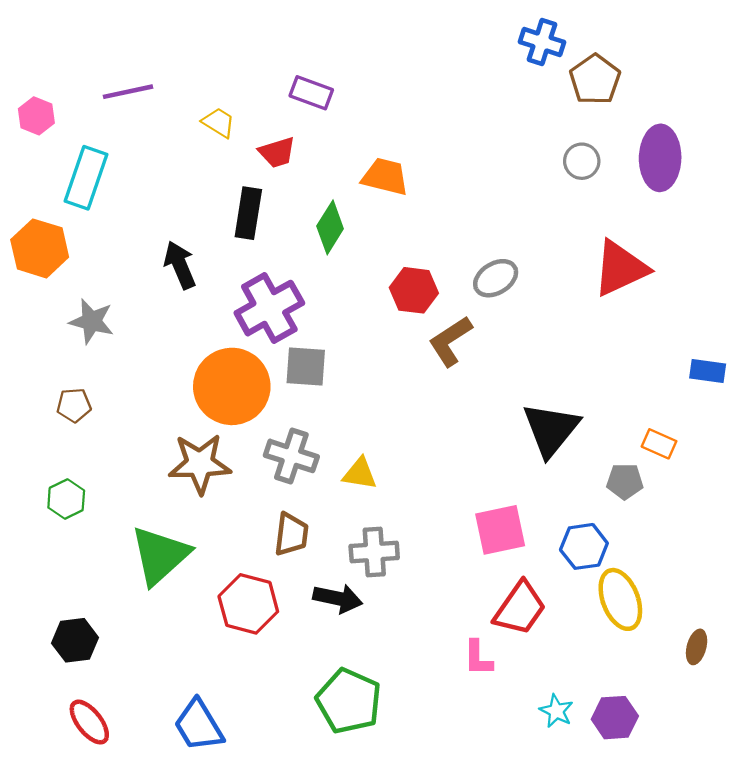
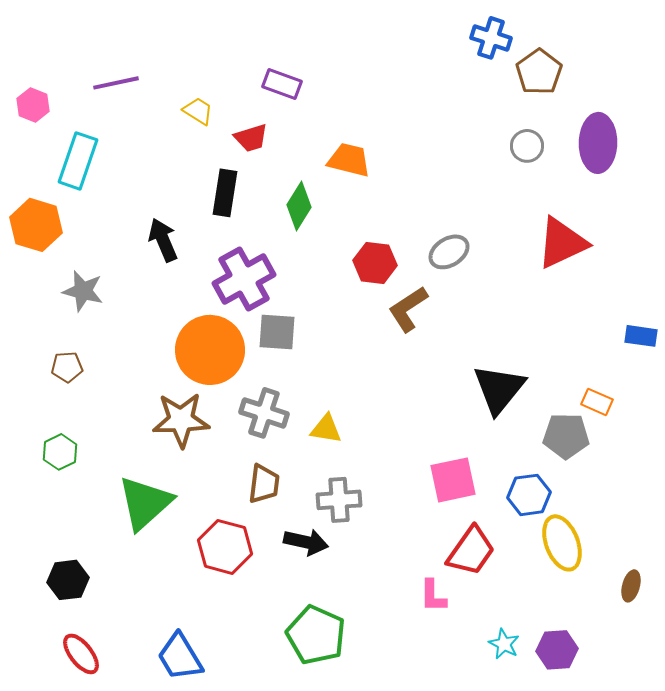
gray pentagon: (625, 481) -> (566, 436), size x1.4

